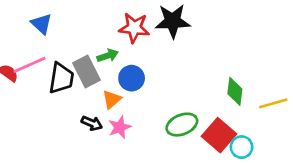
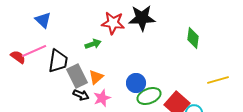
gray rectangle: (86, 72) -> (77, 76), moved
blue circle: (132, 78) -> (136, 83), moved
green diamond: (235, 91) -> (193, 38), moved

